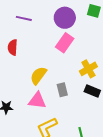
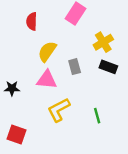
red semicircle: (13, 47) -> (32, 21), moved

